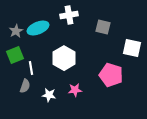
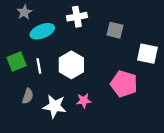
gray star: (16, 31) -> (24, 12), moved
white line: (31, 68) -> (39, 66), moved
white star: (49, 95) -> (55, 106), size x1.5

